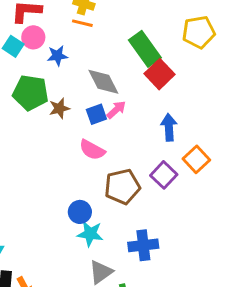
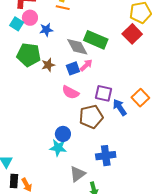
green rectangle: (145, 49) -> (96, 40), moved, turned -30
red square: (159, 74) -> (132, 34), moved
blue arrow: (169, 127) -> (120, 107), moved, turned -30
purple square: (164, 175) -> (103, 93), moved, turned -30
cyan star: (90, 234) -> (58, 148), moved

